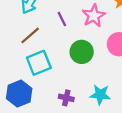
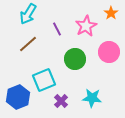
cyan square: (39, 63) -> (44, 80), moved
purple cross: (66, 98) -> (61, 101), turned 32

